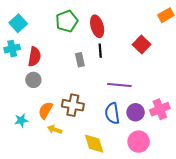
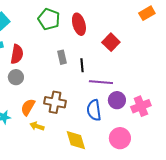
green pentagon: (67, 21) -> (49, 19), turned -30
red square: (142, 45) -> (111, 42), moved
black line: (100, 51) -> (82, 65), moved
purple circle: (136, 112) -> (117, 100), moved

